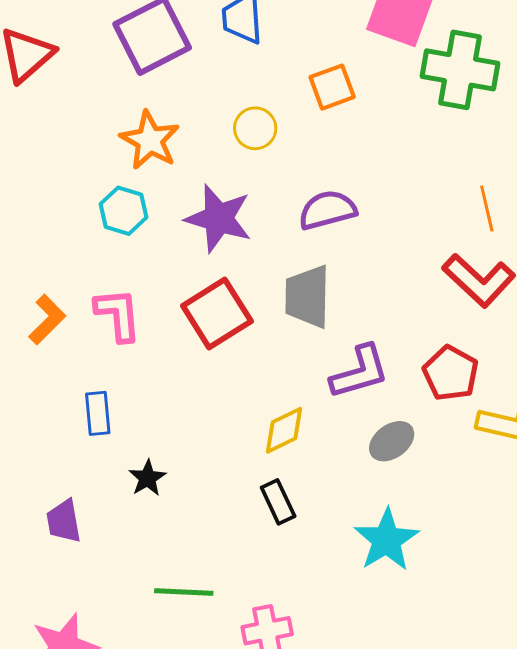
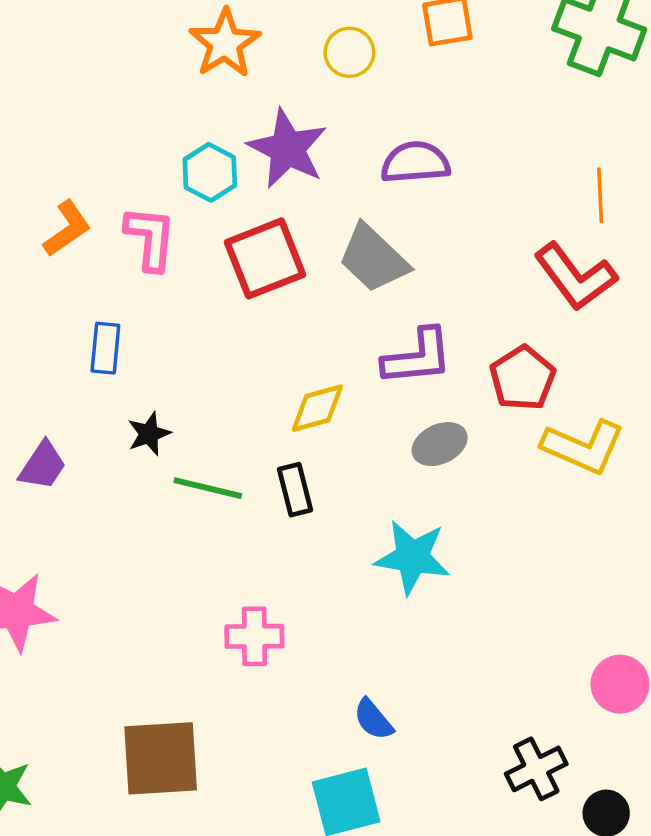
cyan hexagon: (123, 211) -> (210, 172), moved
gray trapezoid: (307, 297) -> (373, 258), turned -58
purple trapezoid: (64, 521) -> (43, 466), turned -147
cyan star: (386, 540) -> (412, 557), turned 30
green line: (184, 592) -> (208, 488), moved

